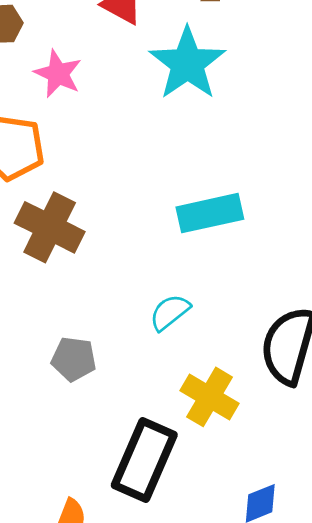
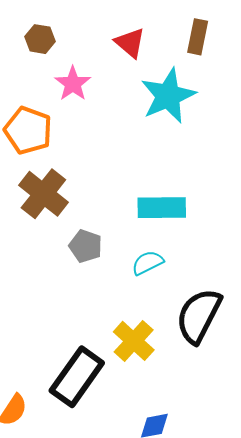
cyan semicircle: (170, 312) -> (148, 263), moved
gray pentagon: (74, 359) -> (86, 246), moved

